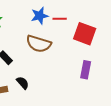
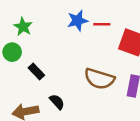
brown semicircle: (39, 44) -> (99, 79), moved

